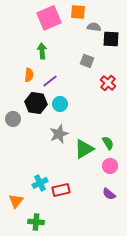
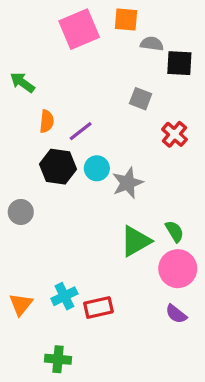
green arrow: (42, 51) -> (22, 83), moved, turned -49
gray circle: (13, 119) -> (21, 212), moved
gray star: (59, 134) -> (128, 183), moved
pink circle: (110, 166) -> (178, 269), size x1.5
orange triangle: (16, 201) -> (21, 304), moved

